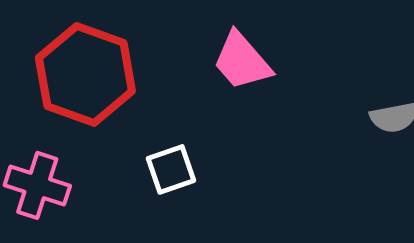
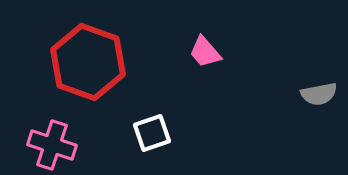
pink trapezoid: (242, 61) -> (205, 52), size x0.7

